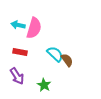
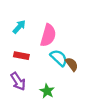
cyan arrow: (18, 25) -> (19, 27), turned 120
pink semicircle: (34, 28) -> (48, 35), moved

